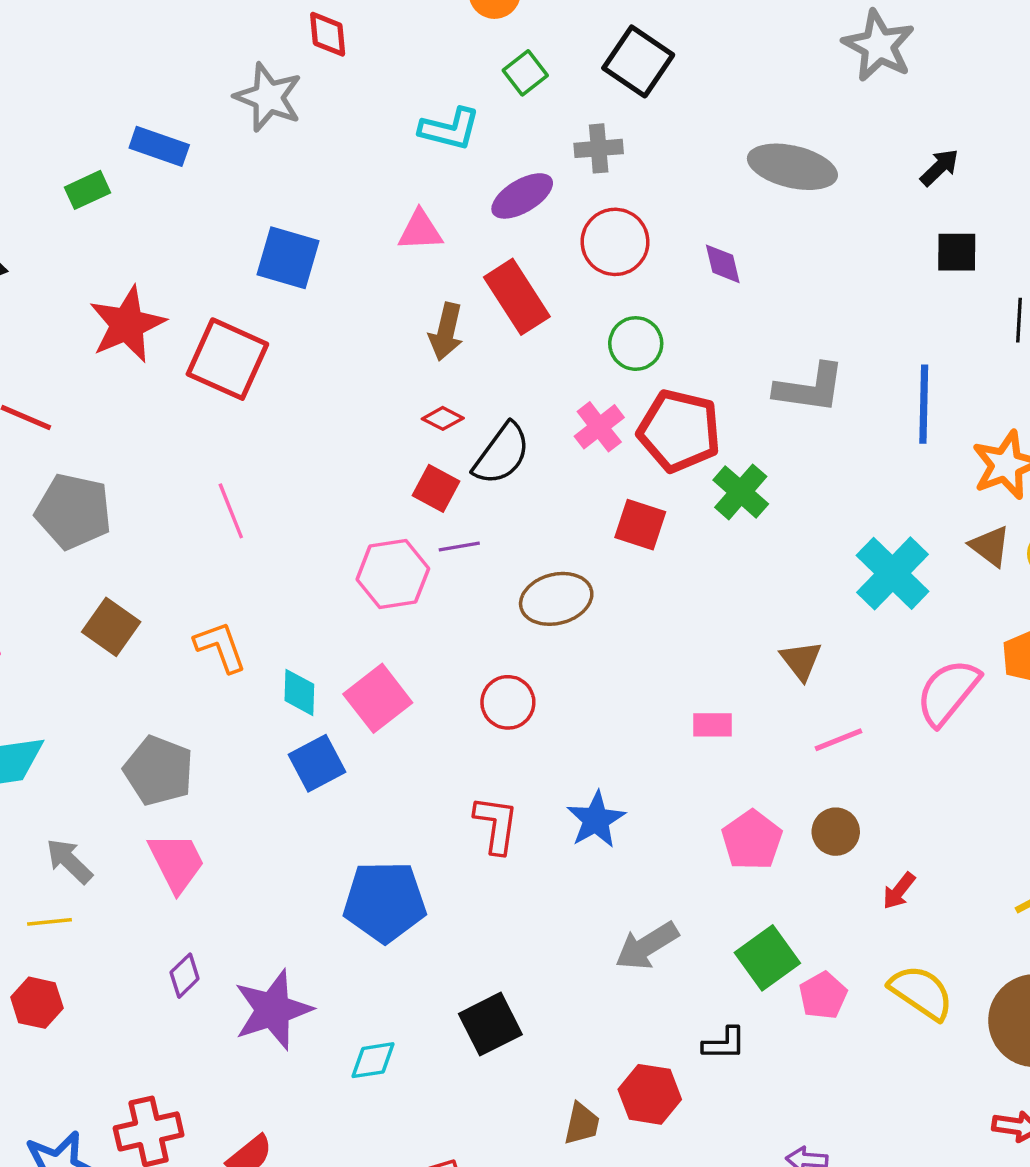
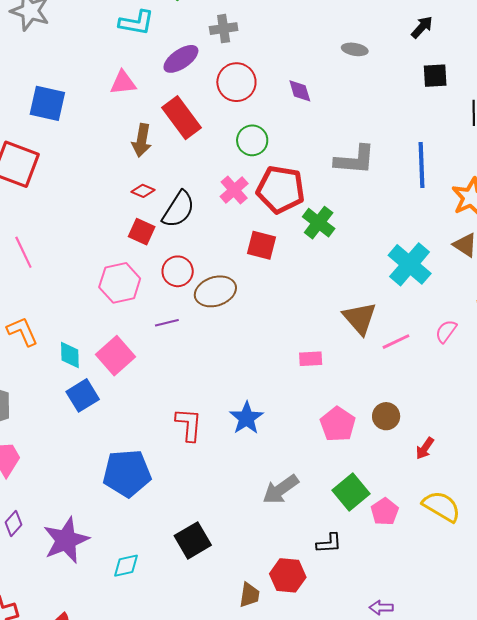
gray ellipse: (792, 167) -> (355, 49), moved, size x0.5
purple line: (459, 546) -> (167, 323), moved
brown triangle: (801, 660) -> (360, 318), size x1.4
pink semicircle: (948, 692) -> (446, 331), size x0.6
red circle: (508, 702) -> (178, 271), moved
pink line: (839, 740) -> (396, 342), moved

